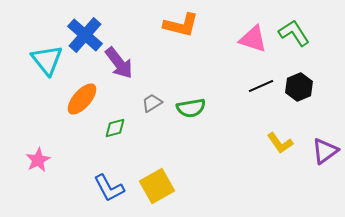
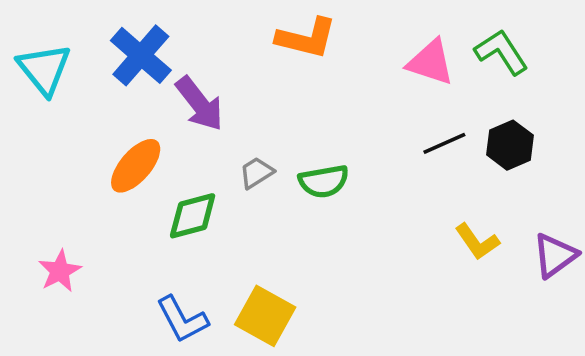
cyan triangle: (47, 60) -> (44, 69), moved
green diamond: (115, 128) -> (193, 216), size x1.4
yellow square: (157, 186) -> (265, 316), turned -32

